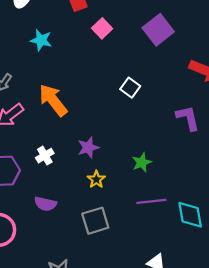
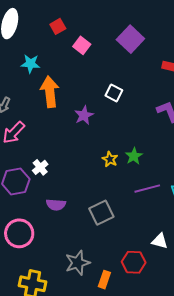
orange arrow: (53, 100) -> (50, 92), moved, turned 40
purple star: (88, 148) -> (84, 115), moved
white cross: (45, 156) -> (40, 167), moved
yellow star: (96, 179) -> (110, 159), moved

